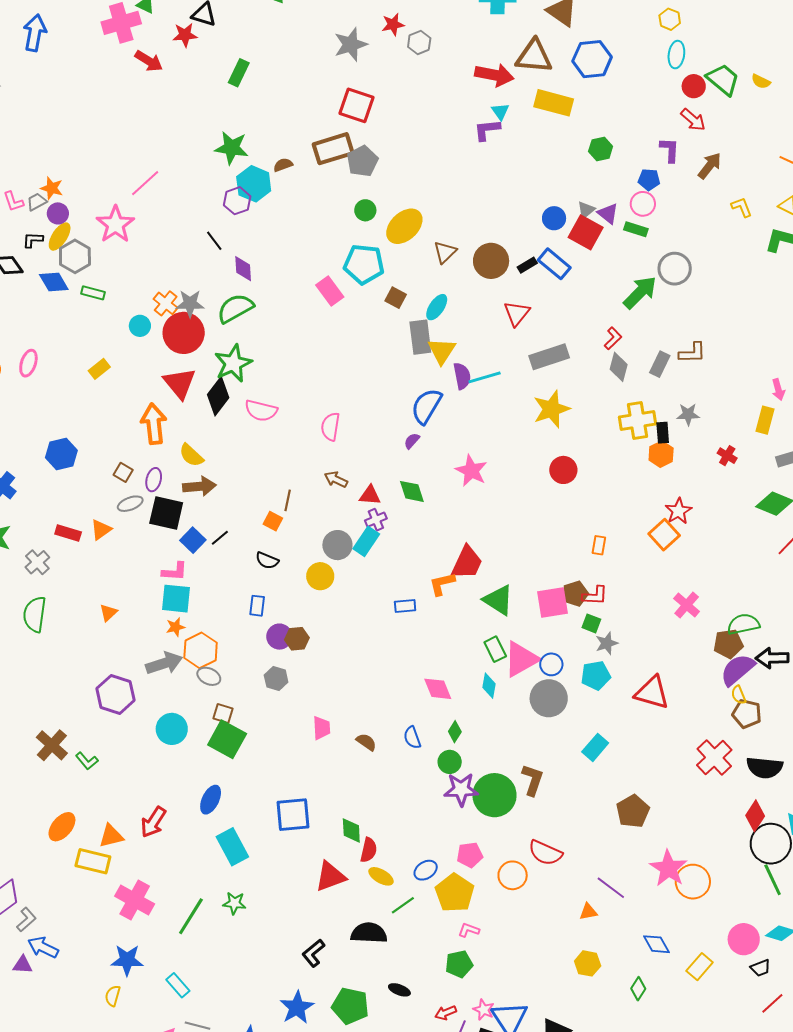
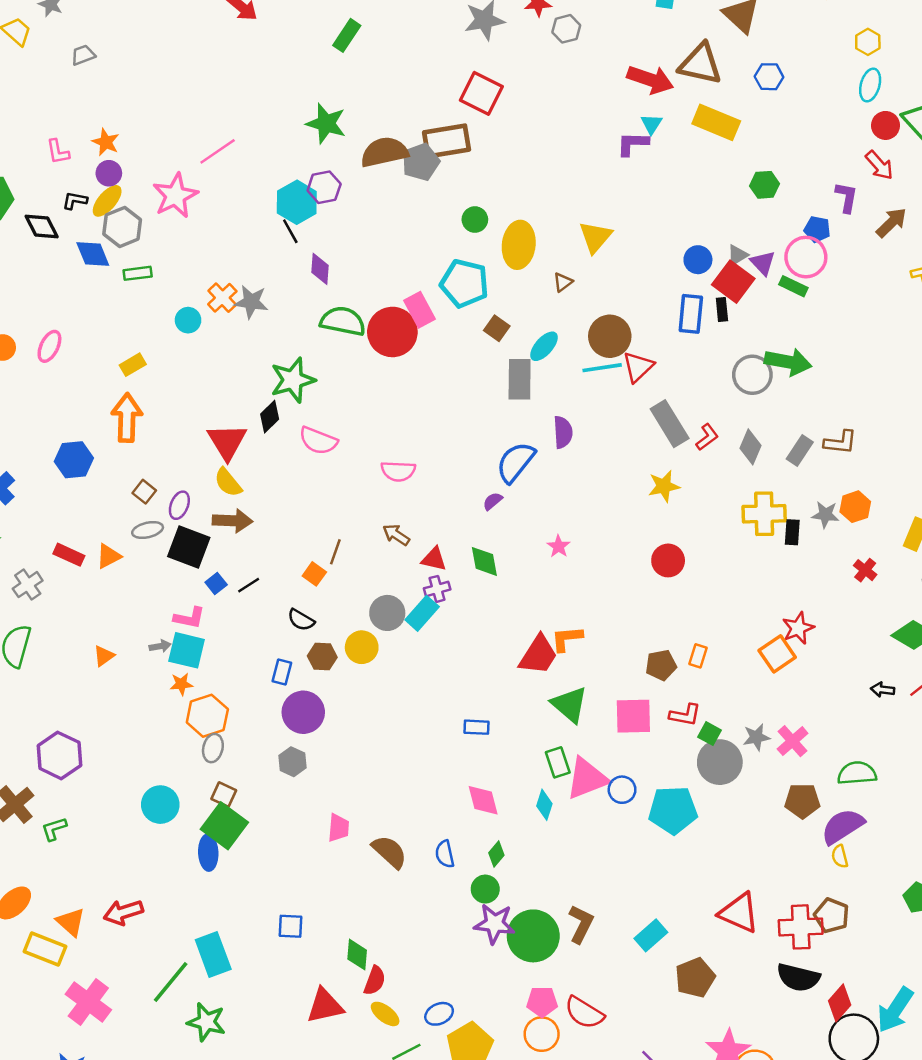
blue hexagon: (592, 59) -> (769, 77), size x0.6
gray pentagon: (362, 161) -> (421, 162), moved
brown semicircle: (283, 165) -> (384, 152), size x2.0
cyan hexagon: (254, 184) -> (297, 202), moved
gray trapezoid: (37, 202) -> (83, 55), moved
pink circle: (643, 204) -> (806, 257), size x1.4
yellow ellipse: (404, 226) -> (519, 245), turned -48
brown triangle: (445, 252) -> (563, 282), size x0.7
brown circle: (491, 261) -> (610, 336), moved
blue rectangle: (554, 264) -> (691, 314), turned 48
black rectangle: (527, 265) -> (722, 310), moved, turned -72
gray circle: (675, 269) -> (752, 375), moved
green arrow: (640, 292) -> (788, 362), turned 48
green rectangle: (93, 293) -> (138, 273), turned -30
green semicircle: (235, 308) -> (343, 321), moved, turned 33
red circle: (184, 333) -> (392, 332), moved
red L-shape: (613, 338) -> (707, 437), moved
yellow triangle: (442, 351) -> (595, 237), moved
gray rectangle: (549, 357) -> (670, 424), turned 69
cyan line: (485, 377) -> (602, 368), moved
red triangle: (180, 383) -> (227, 442), moved
black diamond: (218, 396) -> (270, 417), size x0.7
yellow star: (551, 409) -> (664, 486), size x0.7
orange arrow: (154, 424) -> (127, 418), moved
pink semicircle: (330, 427) -> (398, 471), turned -104
orange hexagon: (661, 454) -> (855, 507), moved
pink star: (471, 471) -> (558, 546), size x0.6
blue square: (193, 540) -> (216, 584), size x0.7
orange L-shape: (442, 584) -> (567, 639), moved
brown pentagon: (575, 594) -> (661, 665), moved
blue rectangle: (405, 606) -> (476, 727), moved
green square: (591, 623) -> (710, 734), moved
purple circle: (279, 637) -> (303, 712), size x1.4
brown hexagon: (297, 639) -> (322, 657), moved
gray star: (607, 643) -> (756, 737), moved
brown pentagon: (728, 644) -> (802, 801), moved
black arrow: (772, 658) -> (882, 690), moved, size x0.6
gray arrow: (164, 663) -> (160, 646), moved, size x0.5
cyan pentagon: (596, 675) -> (673, 810), size x1.4
gray ellipse: (209, 676) -> (213, 748), turned 70
red triangle: (652, 693) -> (739, 913), moved
purple hexagon: (116, 694) -> (59, 755), moved
gray circle: (549, 698) -> (720, 762), moved
brown pentagon: (747, 714) -> (832, 915), moved
brown semicircle: (366, 742) -> (389, 852), size x1.5
cyan rectangle: (595, 747) -> (651, 935), moved
red cross: (714, 758) -> (801, 927), turned 33
green L-shape: (87, 761) -> (54, 829), turned 105
black semicircle: (765, 768) -> (798, 977), moved
blue ellipse: (211, 800) -> (208, 853), moved, turned -36
blue square: (293, 815) -> (290, 926), size x0.6
red arrow: (153, 822) -> (123, 912), turned 32
orange triangle: (111, 836) -> (71, 922), turned 48
pink pentagon: (470, 855) -> (542, 1002), moved
green star: (234, 903) -> (206, 1022), size x1.4
green line: (191, 916) -> (171, 982), moved

